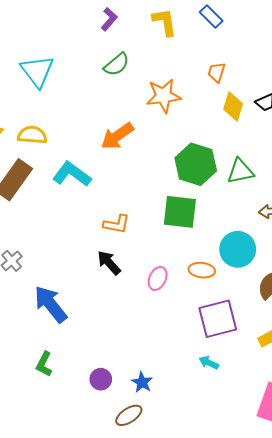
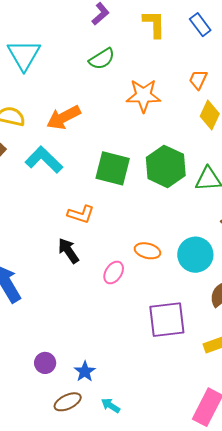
orange arrow: (117, 136) -> (64, 117), moved
green square: (180, 212) -> (113, 168), moved
orange ellipse: (202, 270) -> (147, 251), moved
cyan arrow: (209, 363) -> (111, 405), moved

